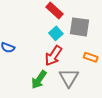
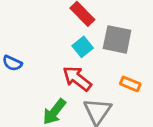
red arrow: (53, 56) -> (77, 79), turned 90

